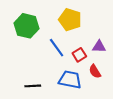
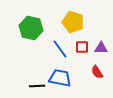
red square: (79, 55) -> (82, 47), moved, turned 32
blue trapezoid: (70, 80) -> (60, 78), moved

